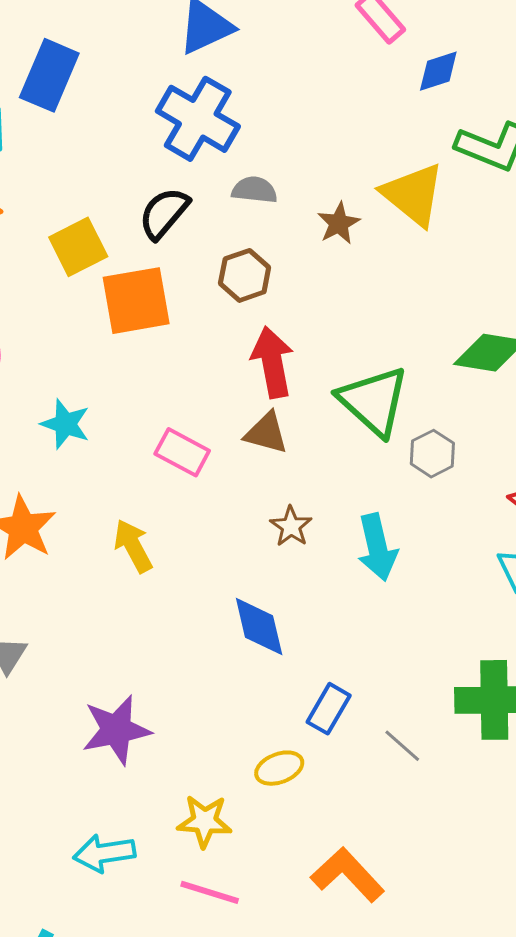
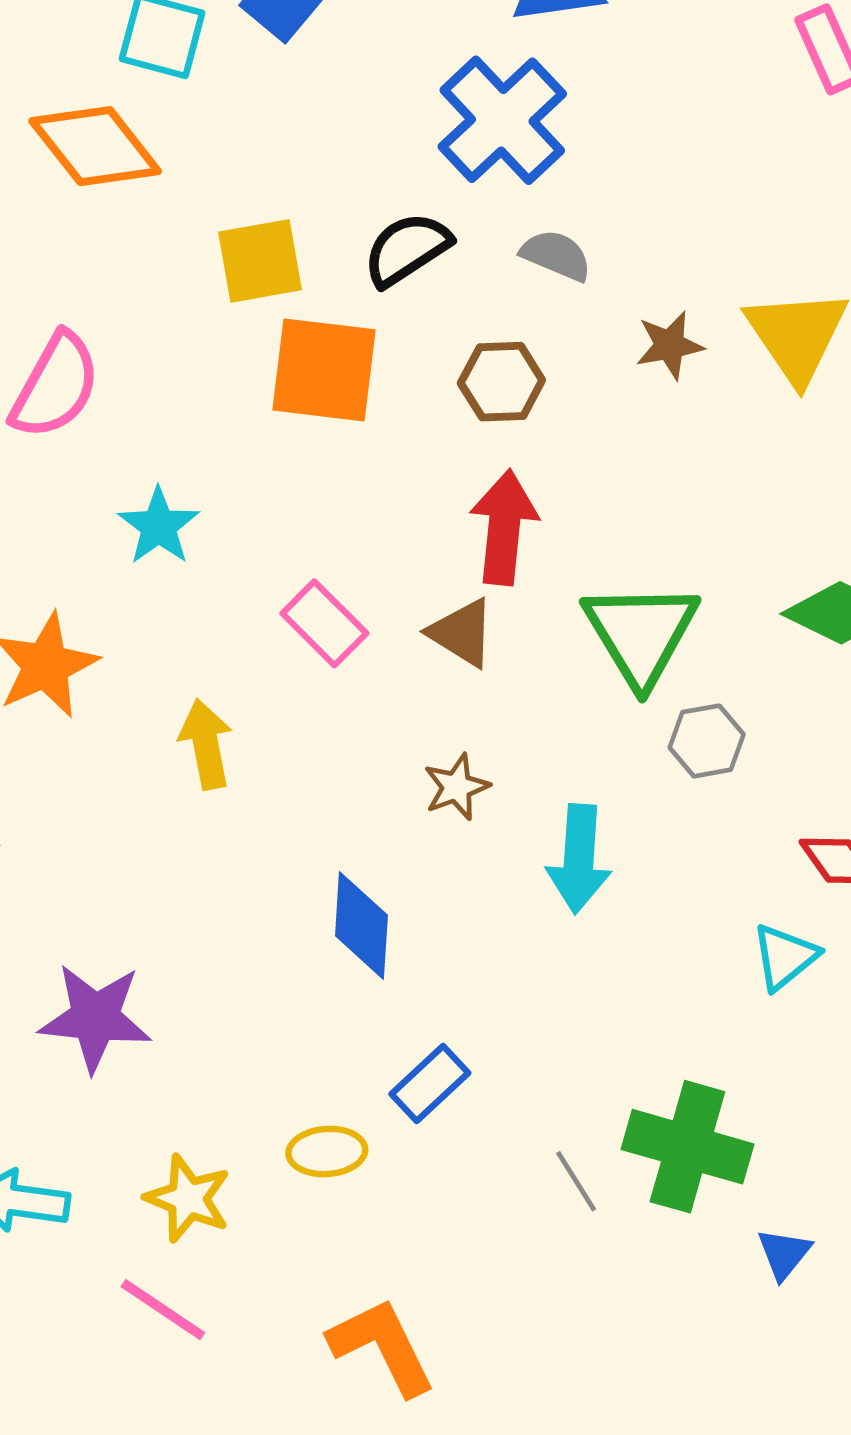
gray line: (402, 746) -> (576, 1181), moved

